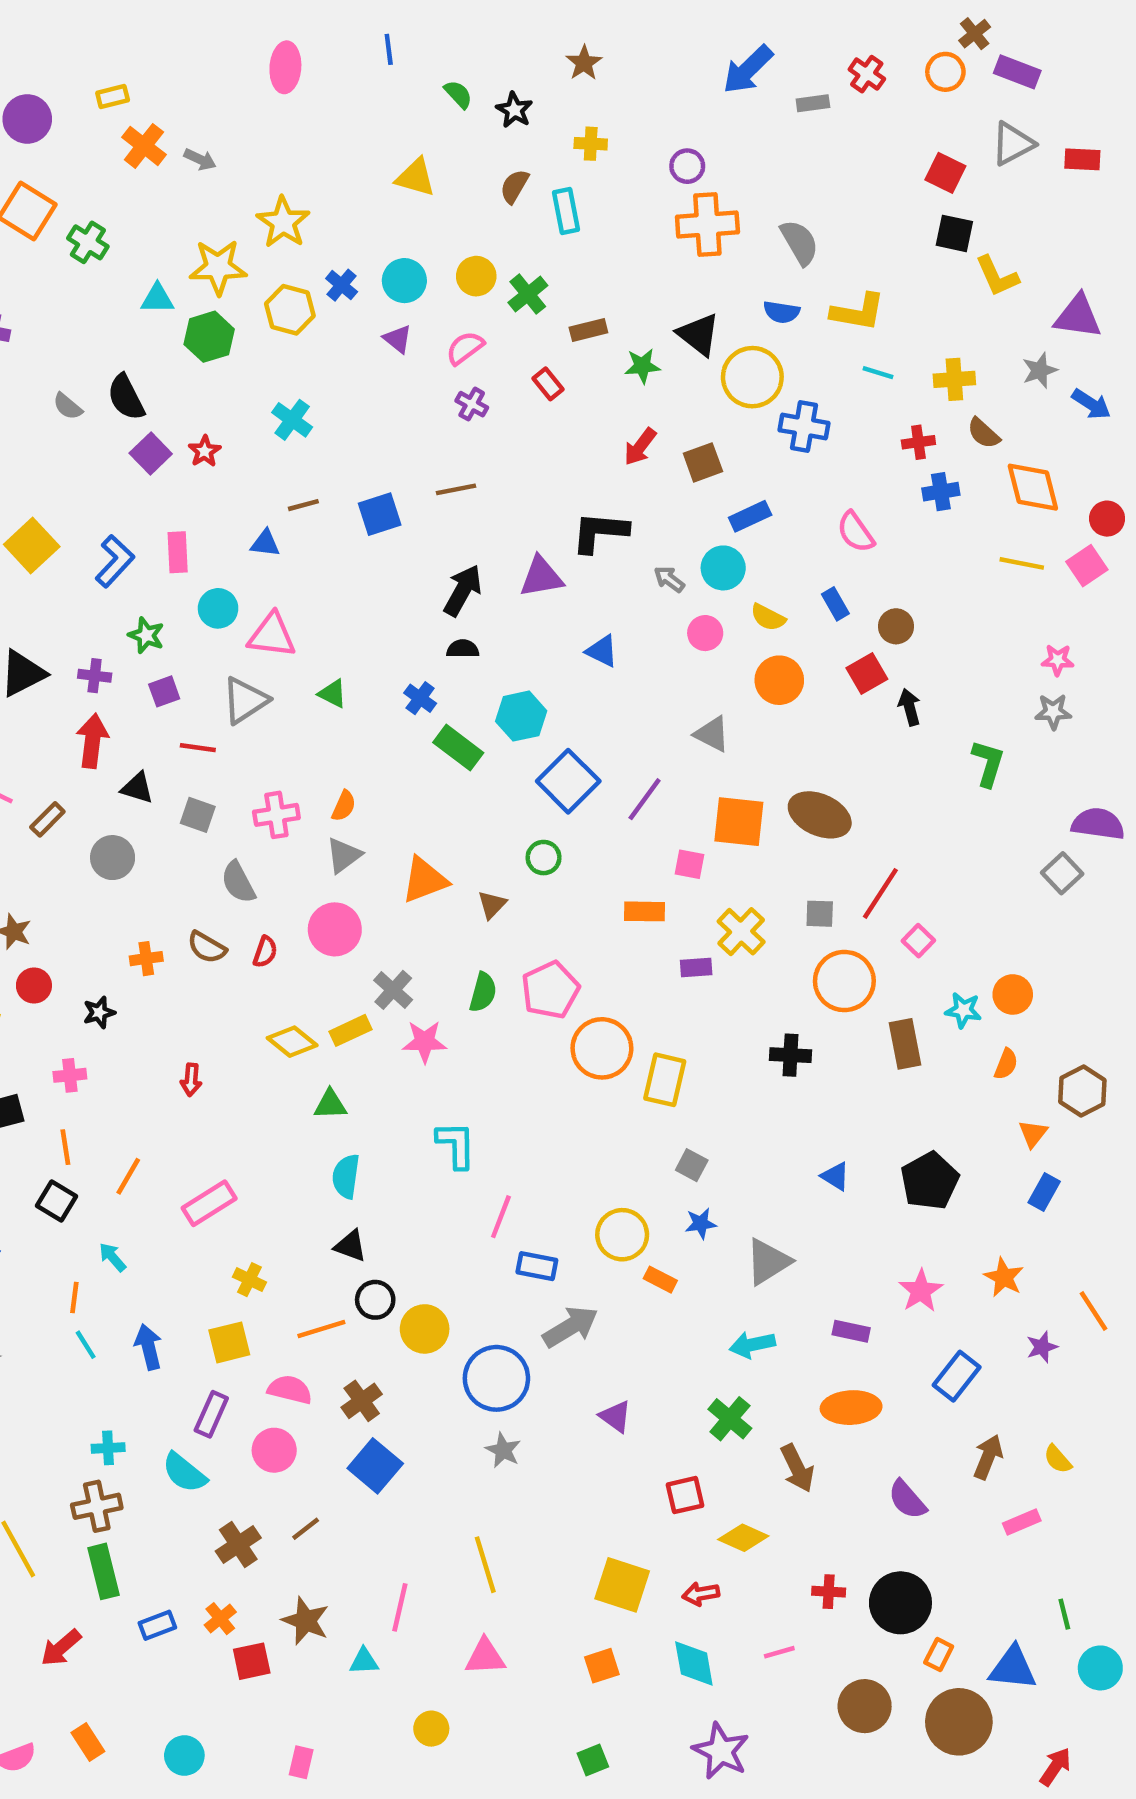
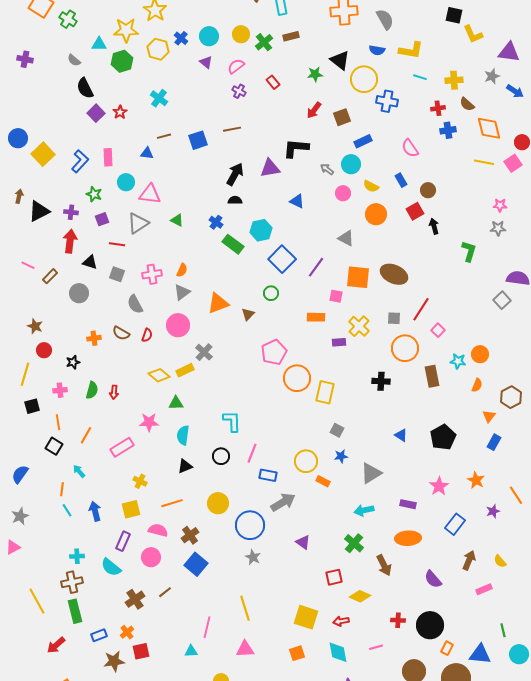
brown rectangle: (588, 330) -> (291, 36), moved
gray semicircle: (68, 406) -> (74, 60), moved
green semicircle: (483, 992) -> (92, 390), moved
pink star: (425, 1042) -> (149, 422), moved
black triangle: (350, 1246) -> (185, 466), turned -42
black circle: (375, 1300) -> (221, 456), moved
brown star: (306, 1621) -> (114, 661), moved, turned -30

